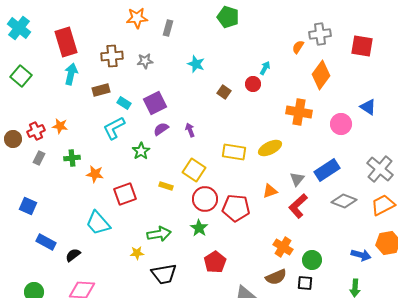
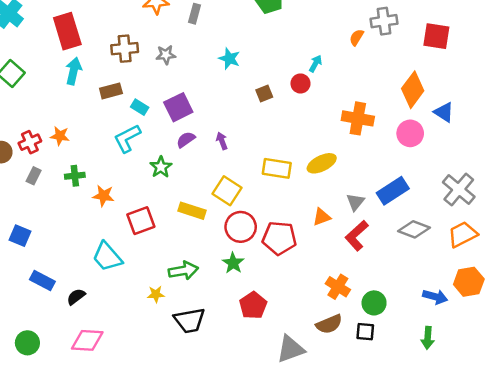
orange diamond: (321, 75) -> (413, 90), moved
brown square: (224, 92) -> (264, 93), turned 32
yellow rectangle: (166, 186) -> (192, 211), size x1.5

